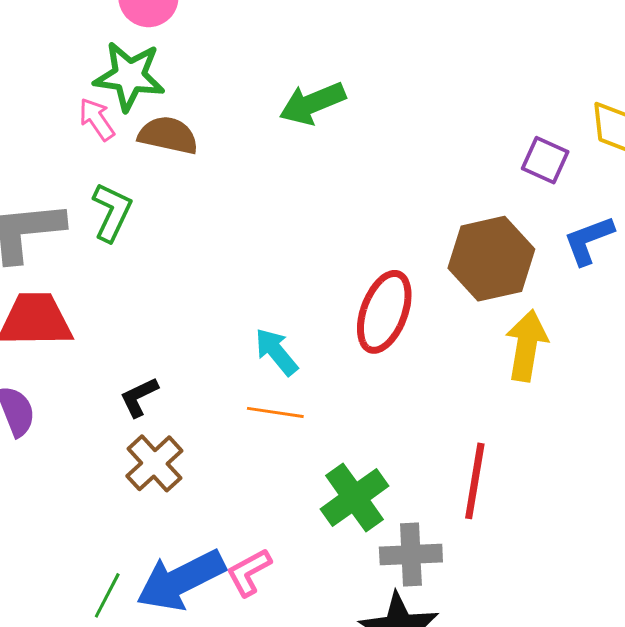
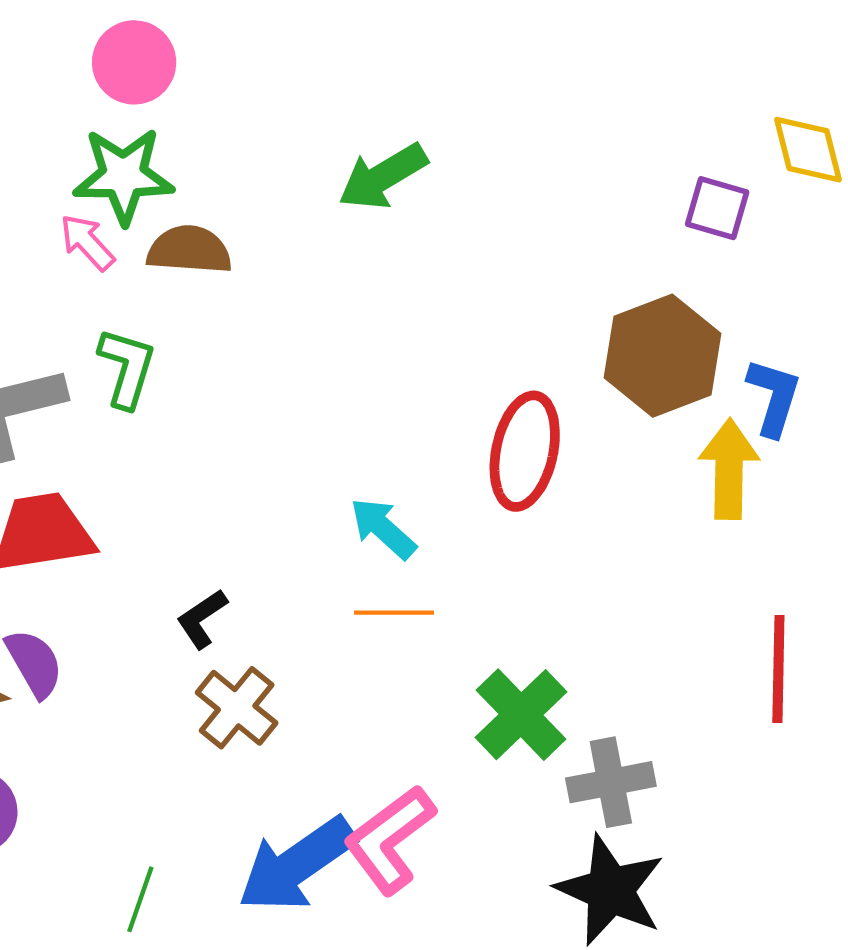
blue L-shape: (589, 240) -> (774, 397), moved, turned 136
red line: (475, 481) -> (778, 669), moved
pink L-shape: (249, 572) -> (390, 840), size x1.5
green line: (107, 595) -> (140, 899), moved

